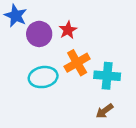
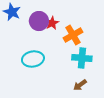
purple circle: (39, 34) -> (39, 21), moved
orange cross: (77, 63) -> (73, 35), moved

